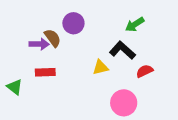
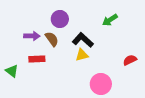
brown semicircle: (53, 38) -> (52, 39), moved
black L-shape: (122, 50) -> (83, 40), moved
red semicircle: (145, 71) -> (130, 60), moved

